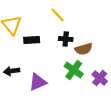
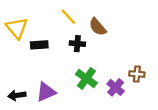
brown semicircle: (84, 49) -> (98, 27), moved, turned 66
black arrow: (12, 71) -> (17, 95), moved

